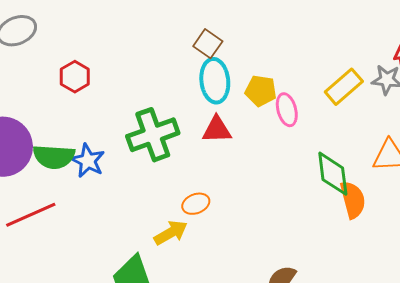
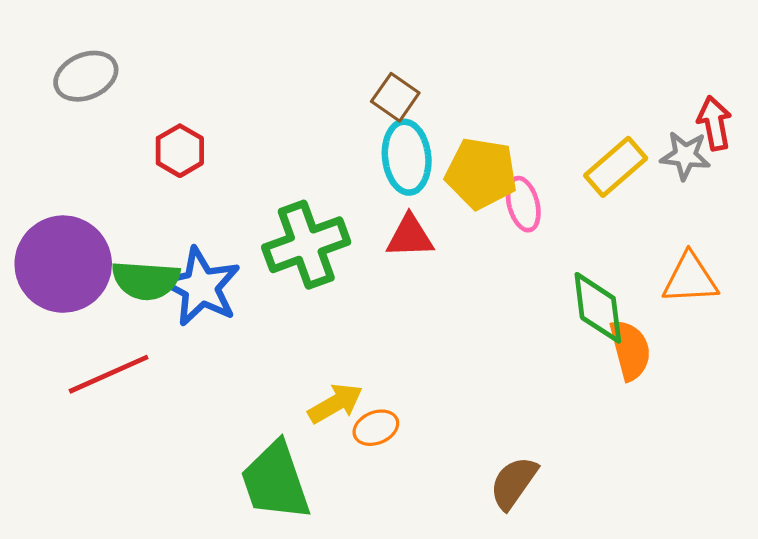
yellow pentagon: (261, 91) -> (481, 173), size x1.4
blue star: (88, 161) -> (201, 287), size x1.4
orange ellipse: (196, 204) -> (376, 428), moved

